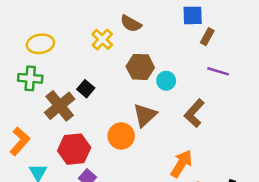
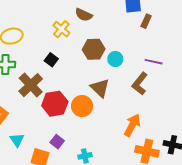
purple line: (218, 71) -> (154, 62), moved
black square: (86, 89) -> (51, 60), moved
brown triangle: (145, 115) -> (100, 88), turned -30
red hexagon: (74, 149) -> (55, 104), moved

